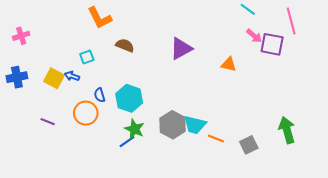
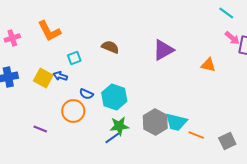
orange L-shape: (100, 18) -> (49, 31), moved
blue semicircle: (100, 95) -> (86, 94), turned -48
purple line: (48, 122) -> (40, 129), moved
green star: (134, 129) -> (119, 126), turned -30

